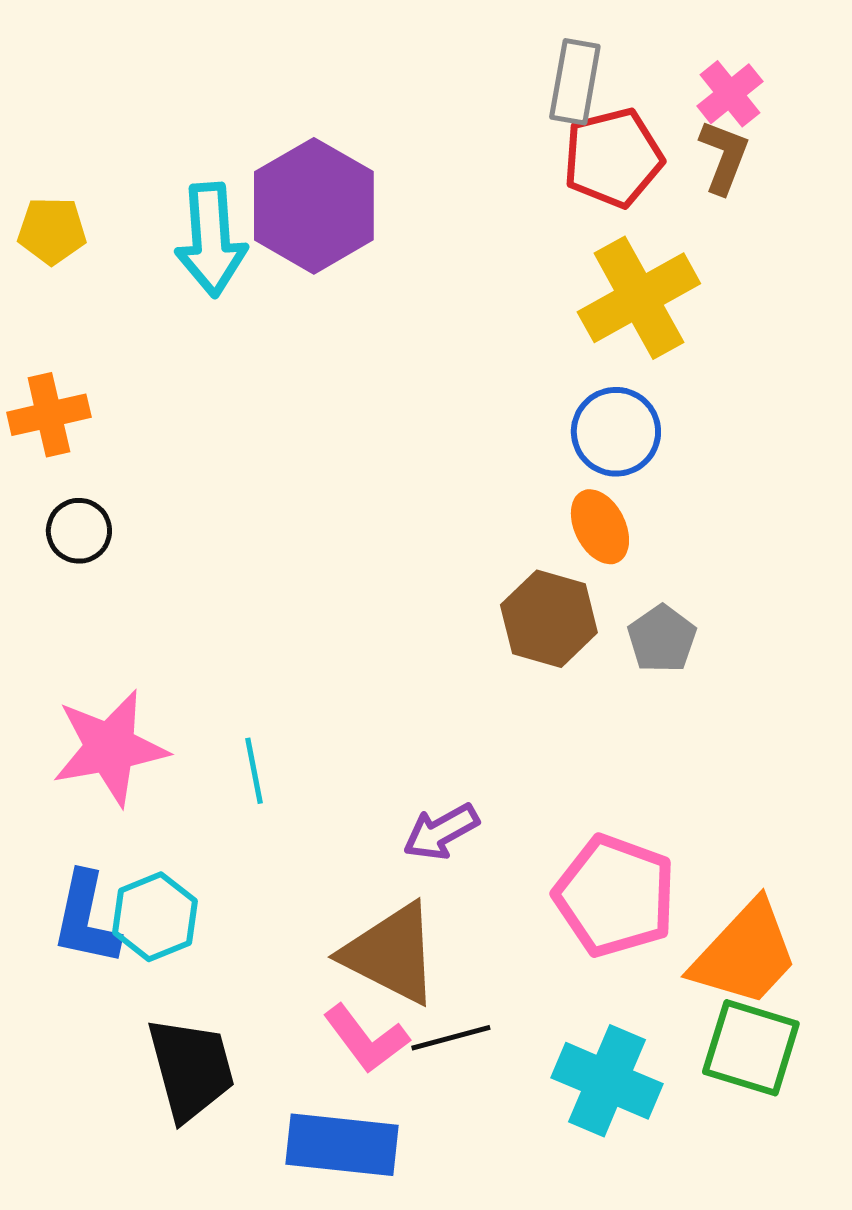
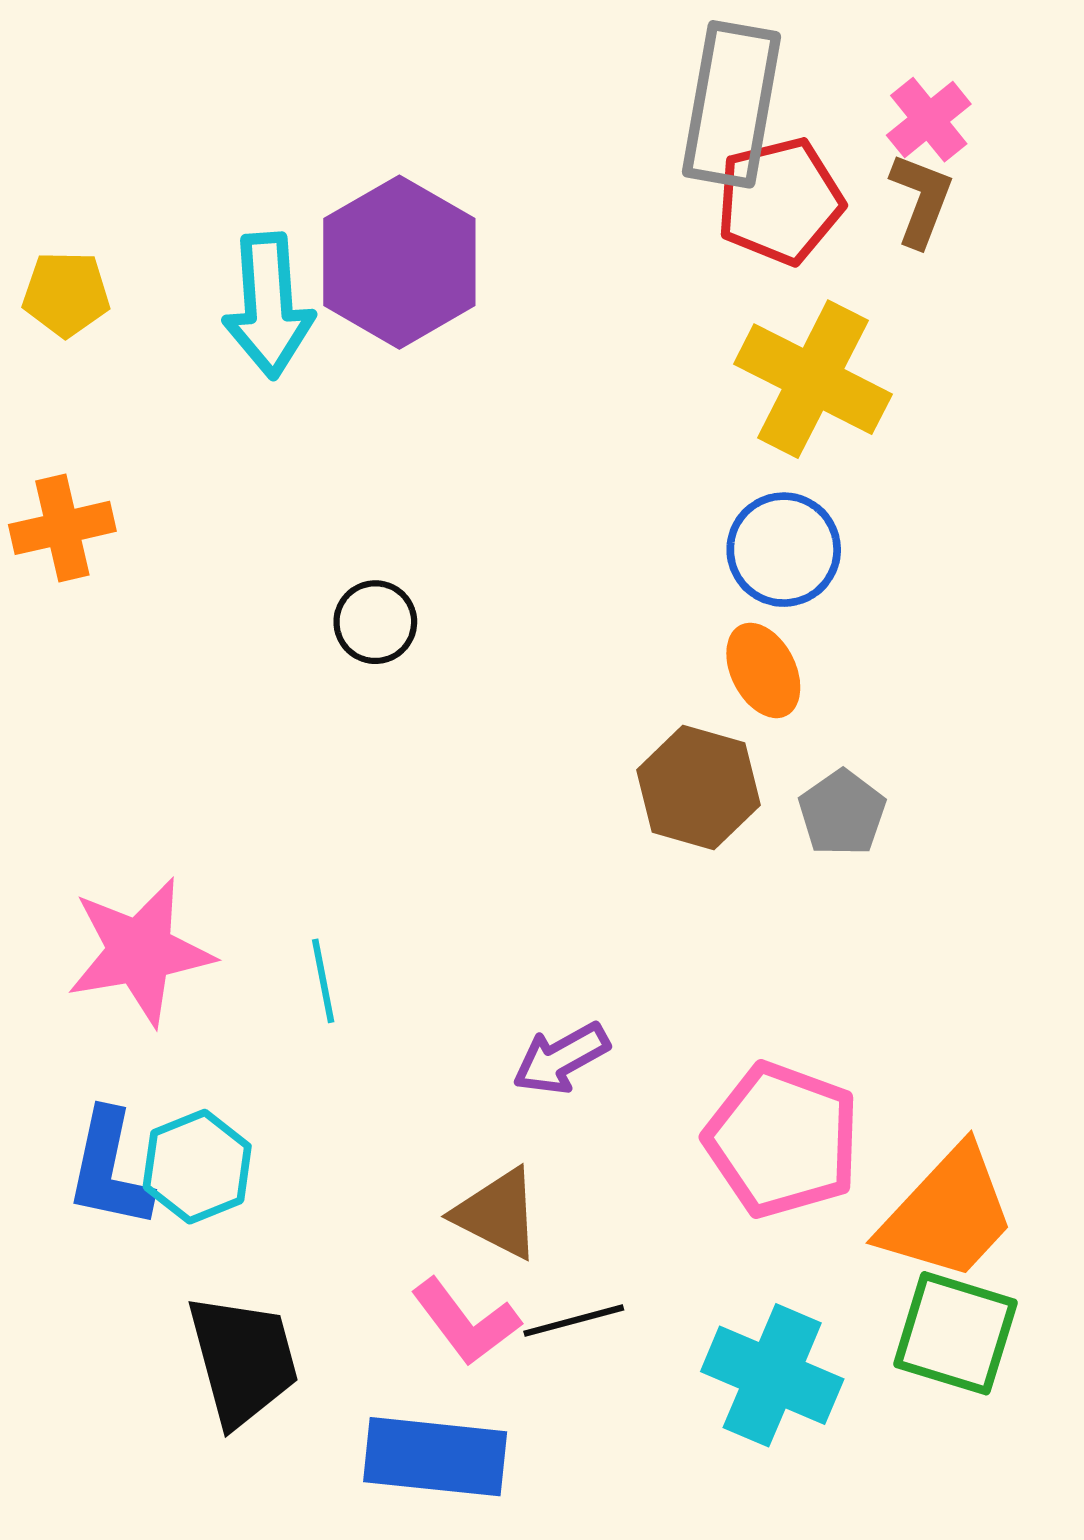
gray rectangle: (575, 82) -> (732, 104), size x1.5
yellow cross: (639, 298) -> (813, 379), turned -34
black circle: (79, 531) -> (375, 622), moved
brown triangle: (391, 954) -> (497, 1214), size x0.7

